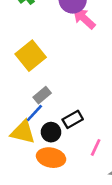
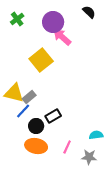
yellow square: (31, 56) -> (41, 60), moved
yellow triangle: (23, 132) -> (14, 93), moved
pink line: (96, 147) -> (67, 147), moved

